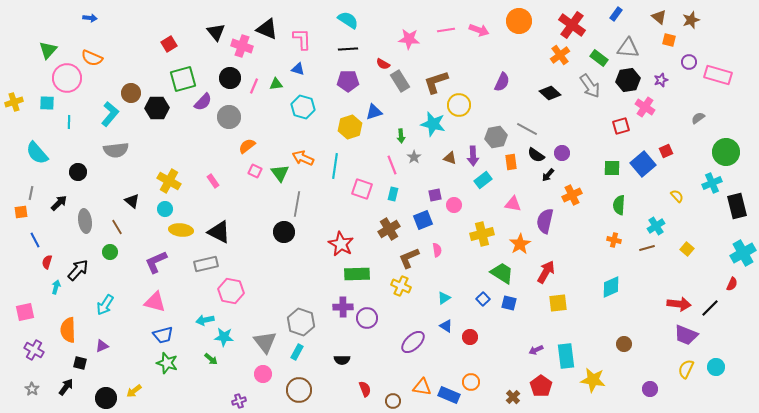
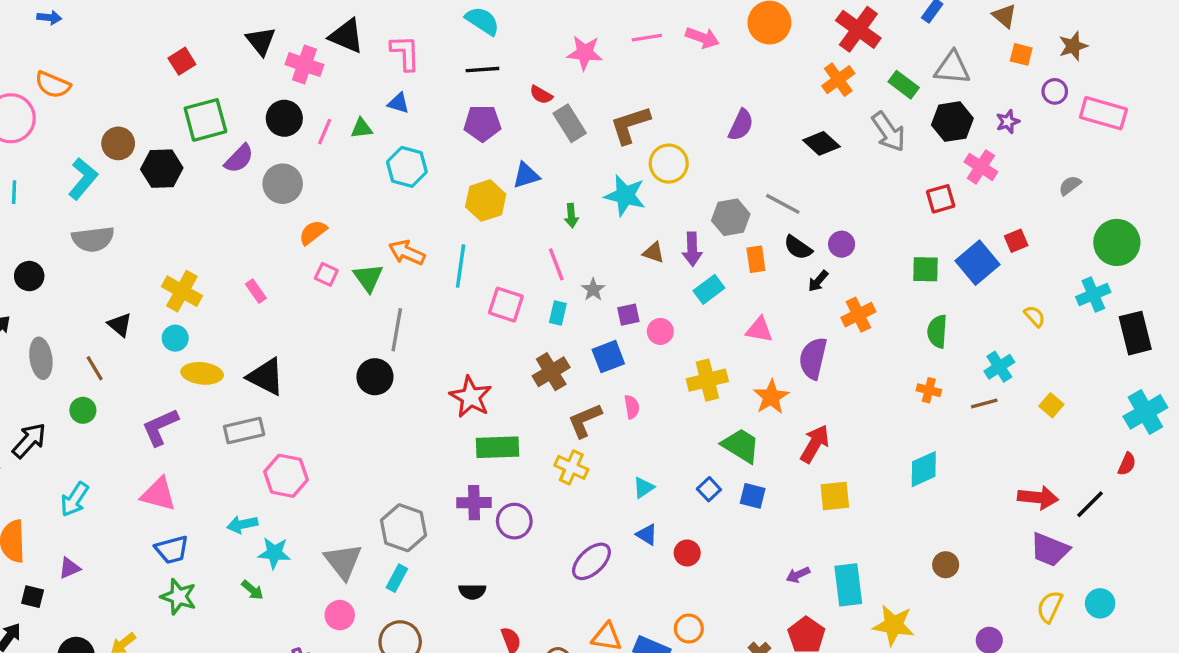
brown star: (691, 20) -> (1073, 46), moved
gray star: (414, 157) -> (593, 289), moved

